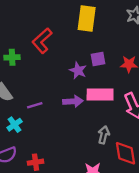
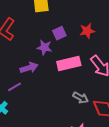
purple arrow: (73, 101) -> (29, 68), moved
gray arrow: (104, 135) -> (81, 98), turned 119

